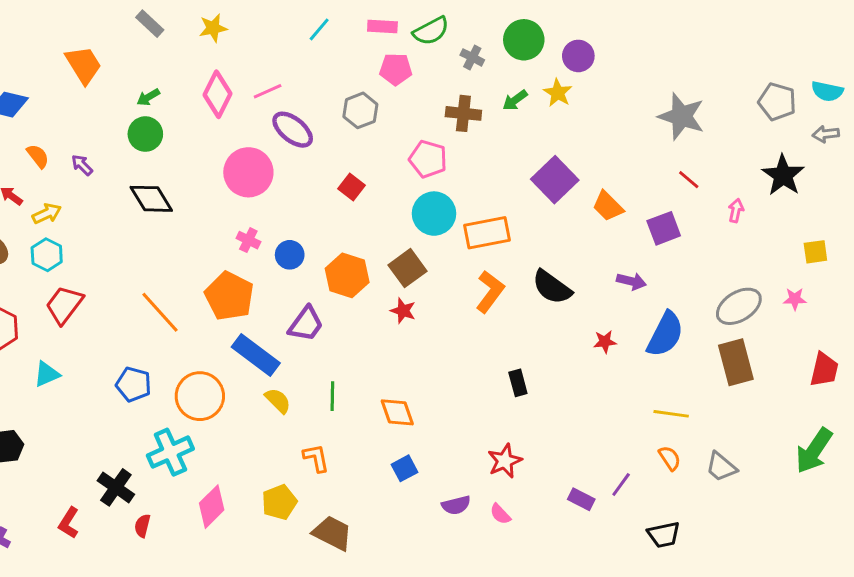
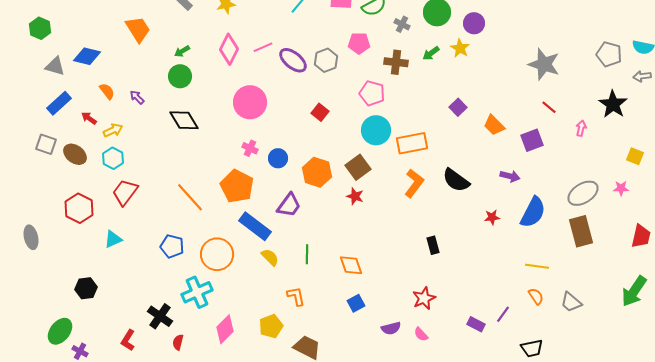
pink pentagon: (396, 69) -> (359, 43), moved
purple ellipse: (293, 130) -> (293, 60), moved
purple square: (555, 180) -> (458, 107), size x0.6
yellow square: (815, 252) -> (635, 156), turned 30

